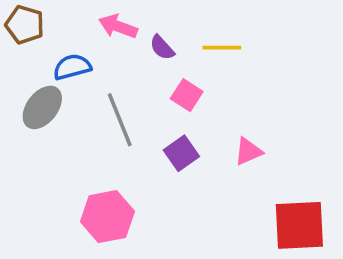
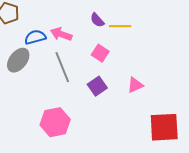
pink arrow: (118, 26) -> (61, 34), moved
purple semicircle: (162, 48) -> (97, 20), moved

